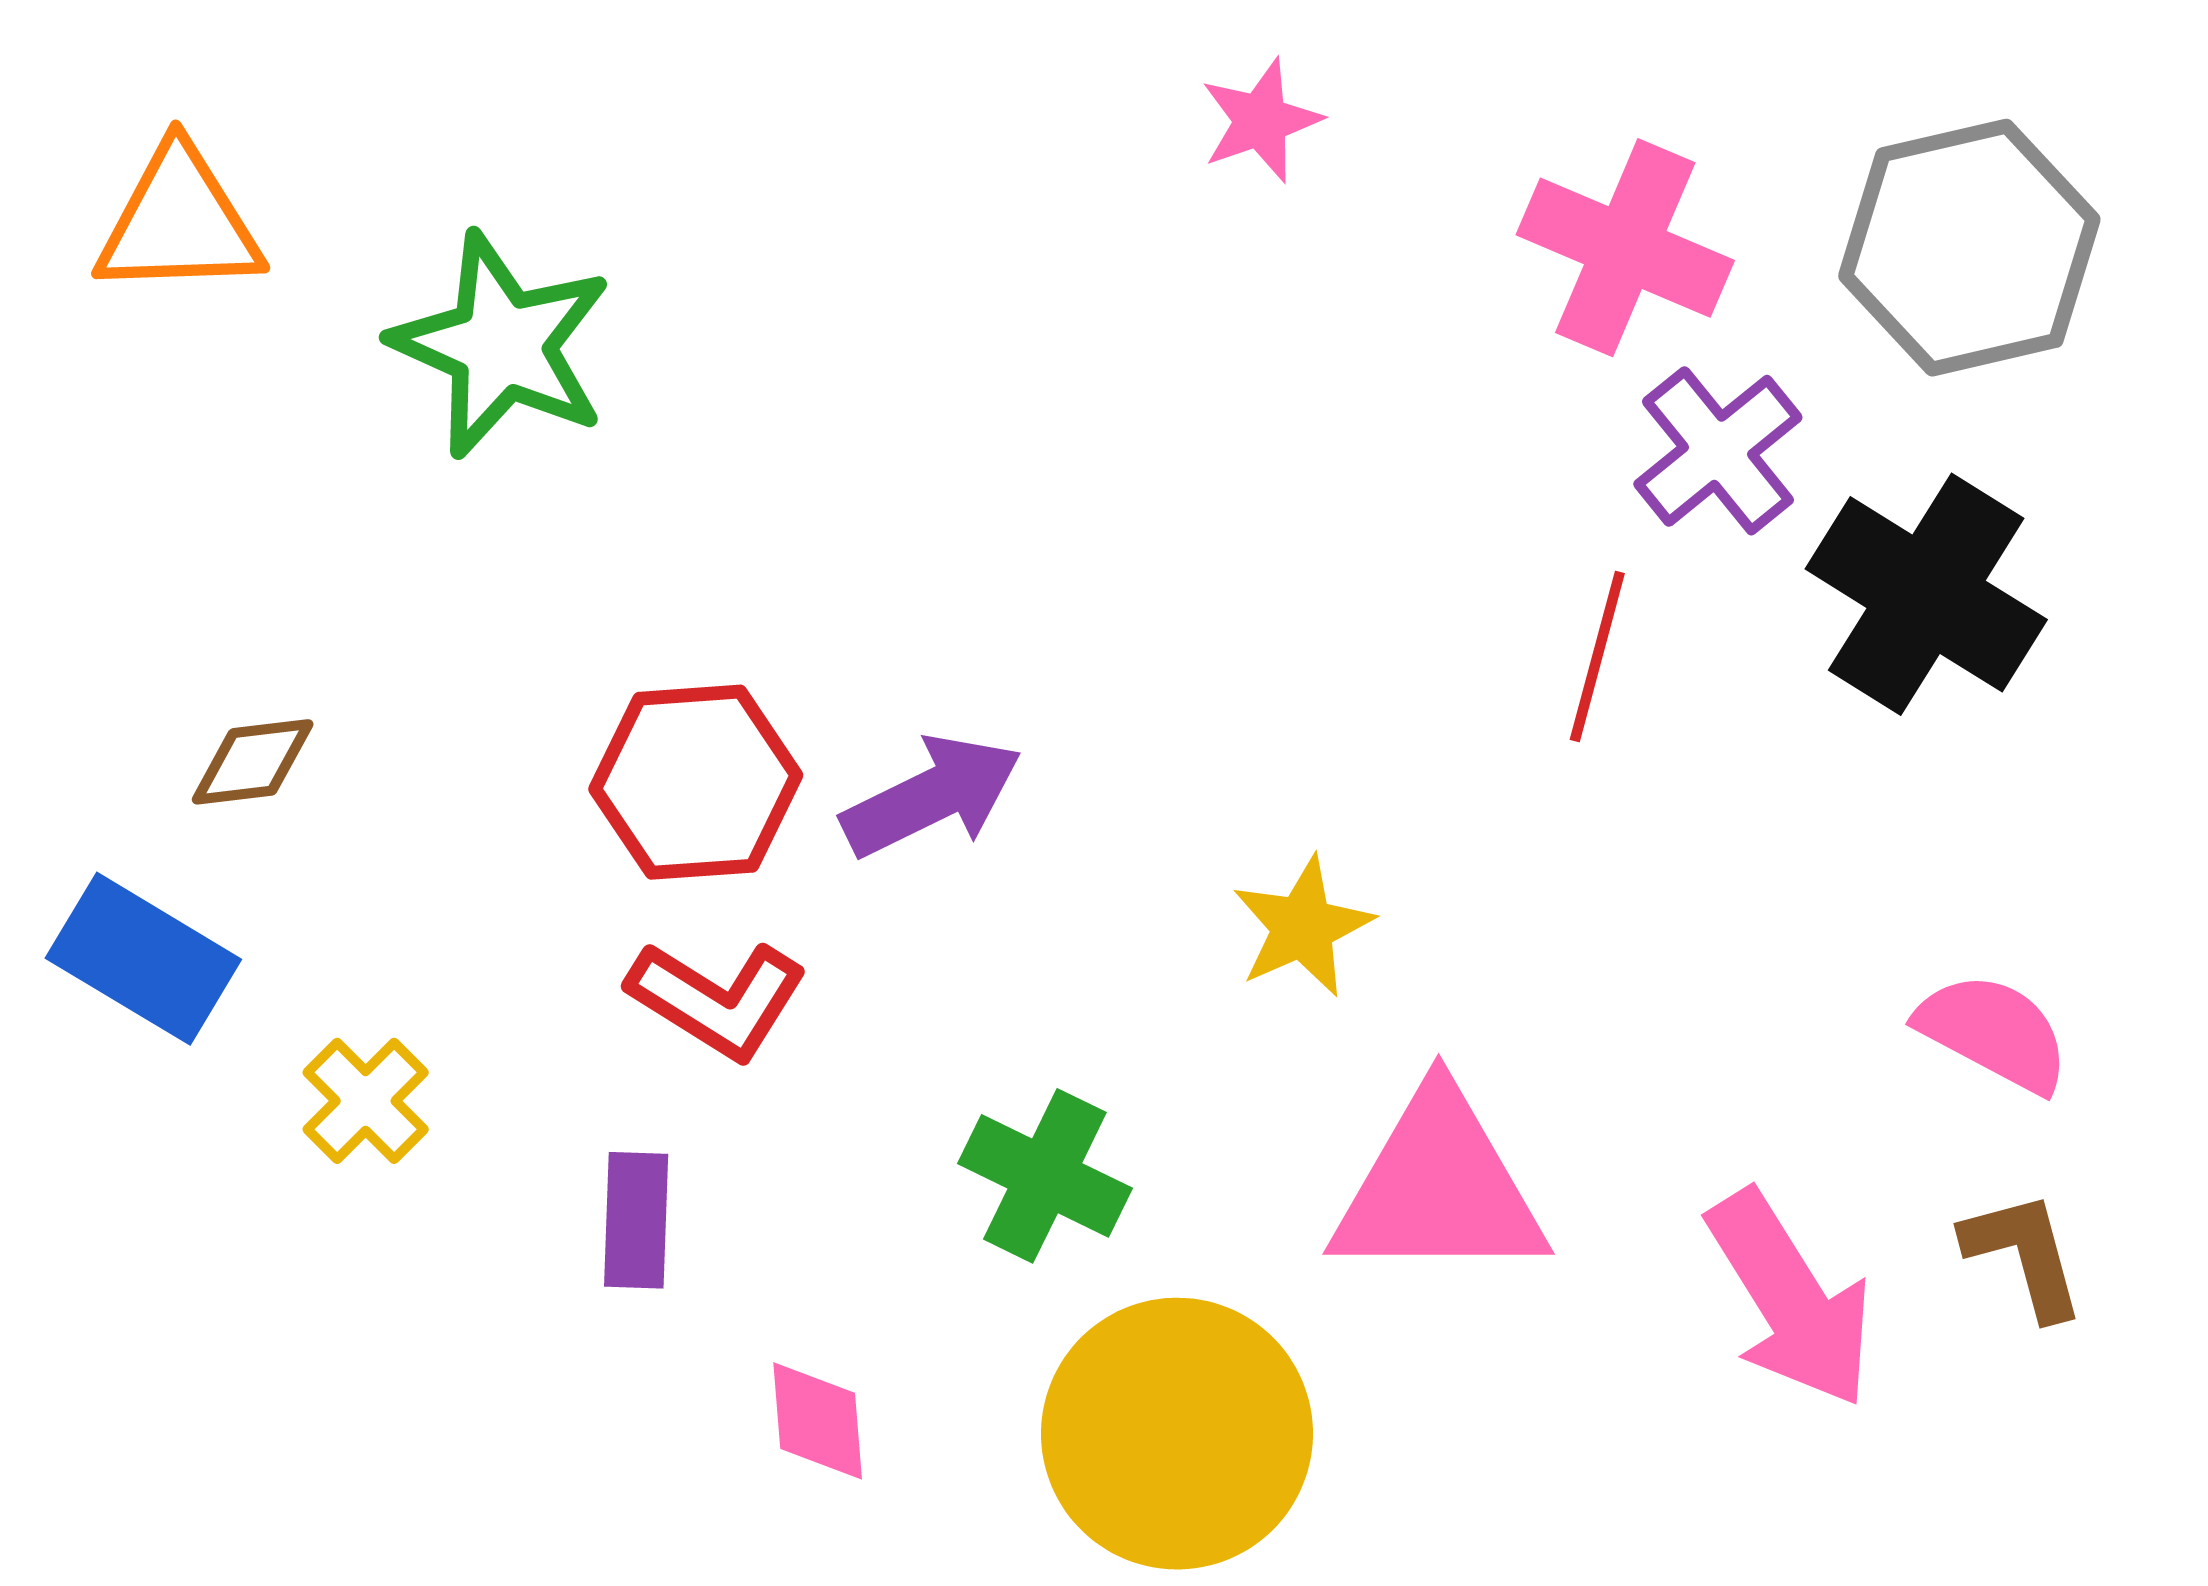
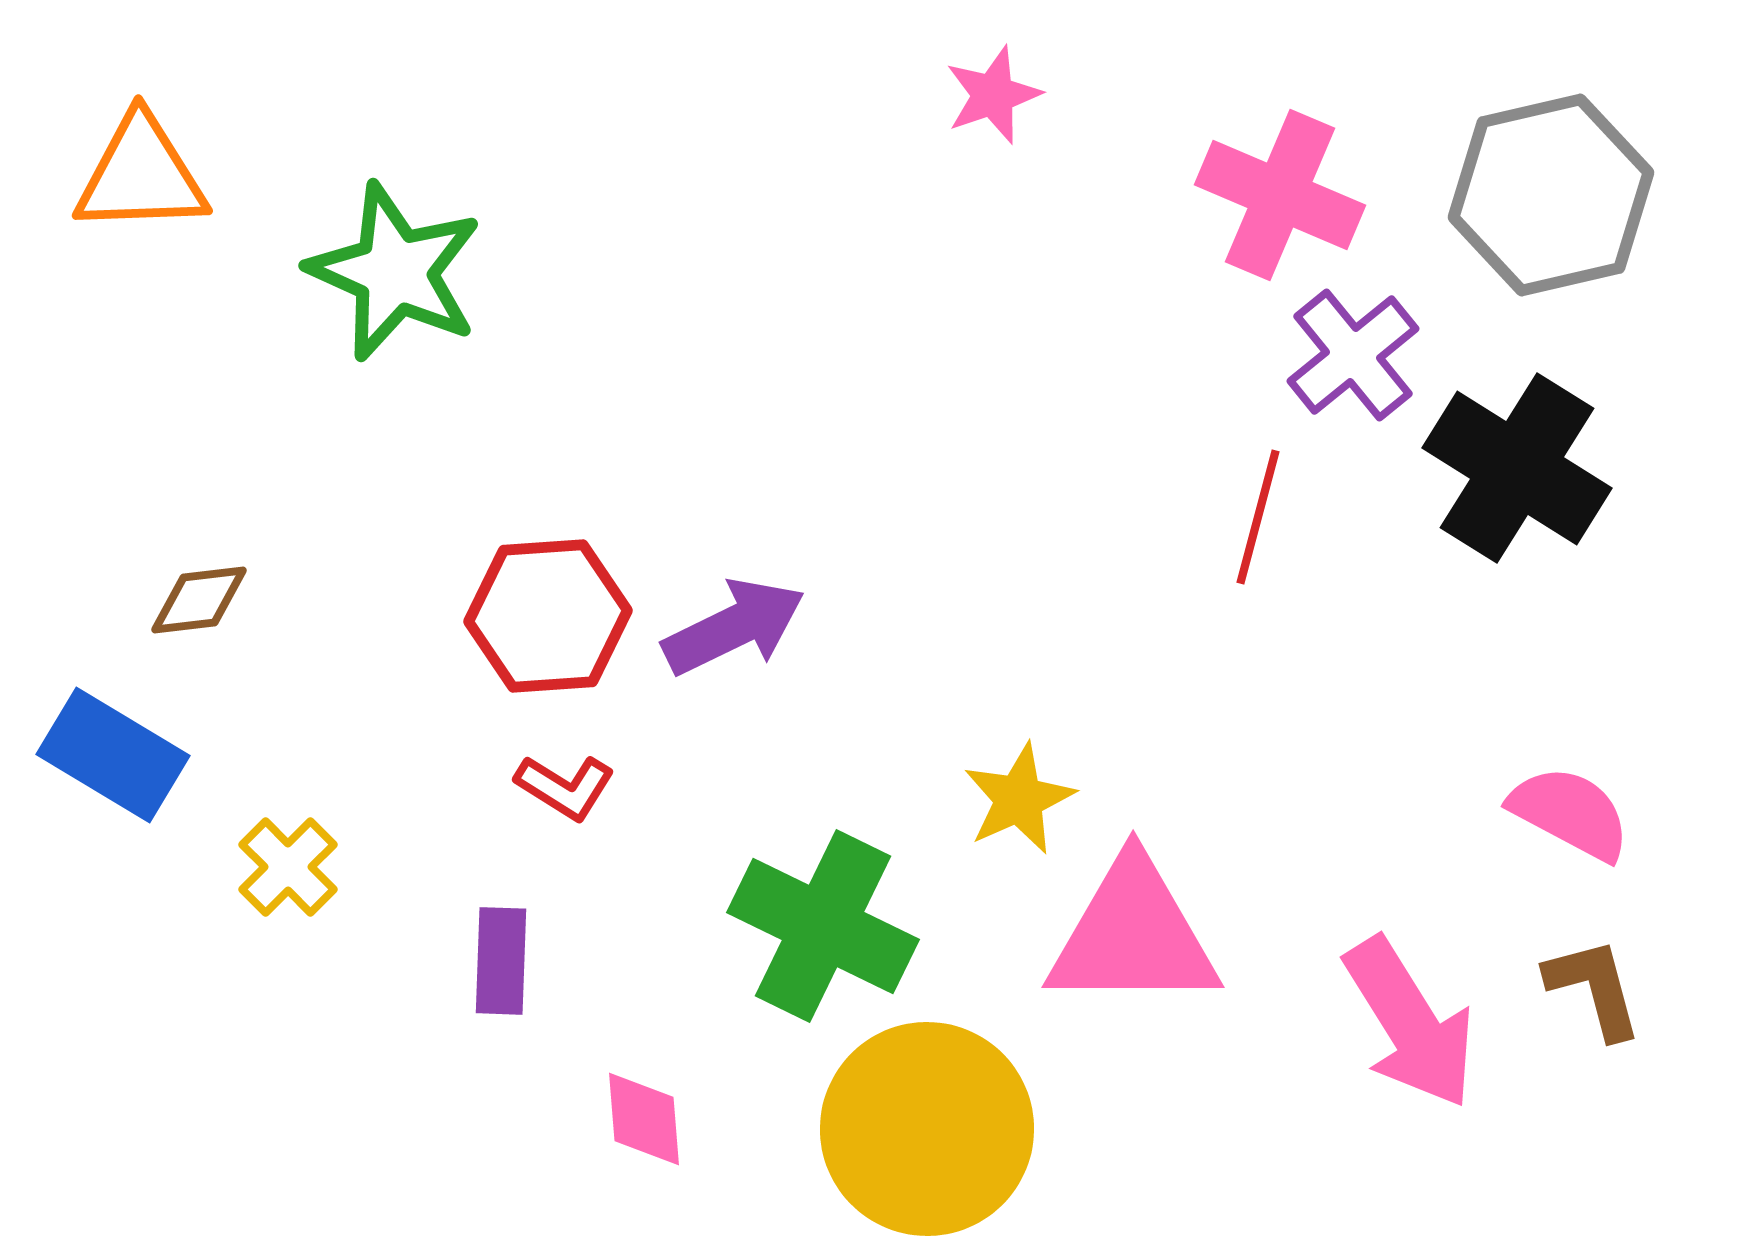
yellow star: (1303, 927) -> (1019, 799), moved
red L-shape: (717, 999) -> (565, 787), size x0.7
green cross: (1045, 1176) -> (823, 926), size x1.4

